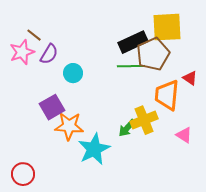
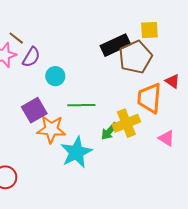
yellow square: (167, 27) -> (149, 30), size x0.6
green line: (131, 66) -> (81, 105), moved

